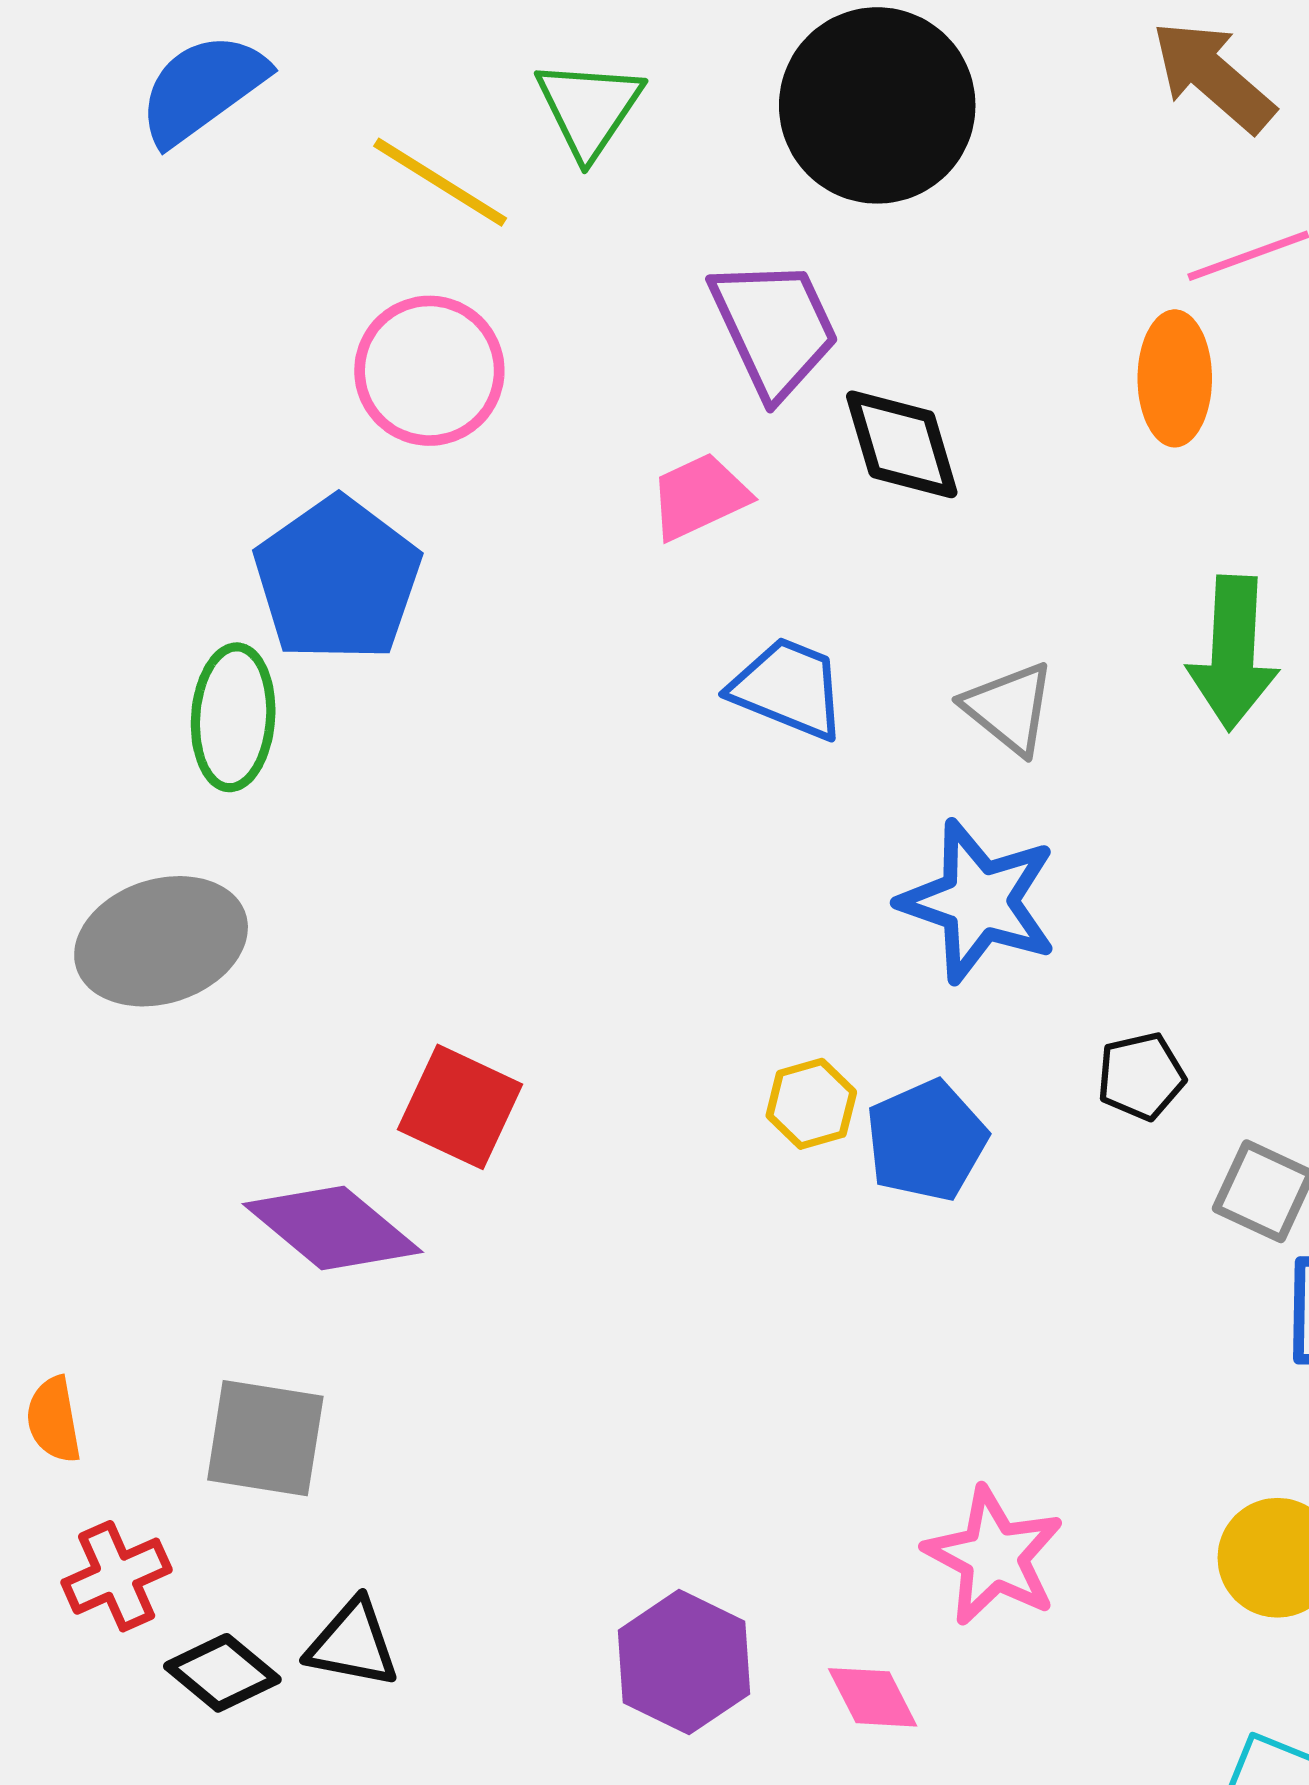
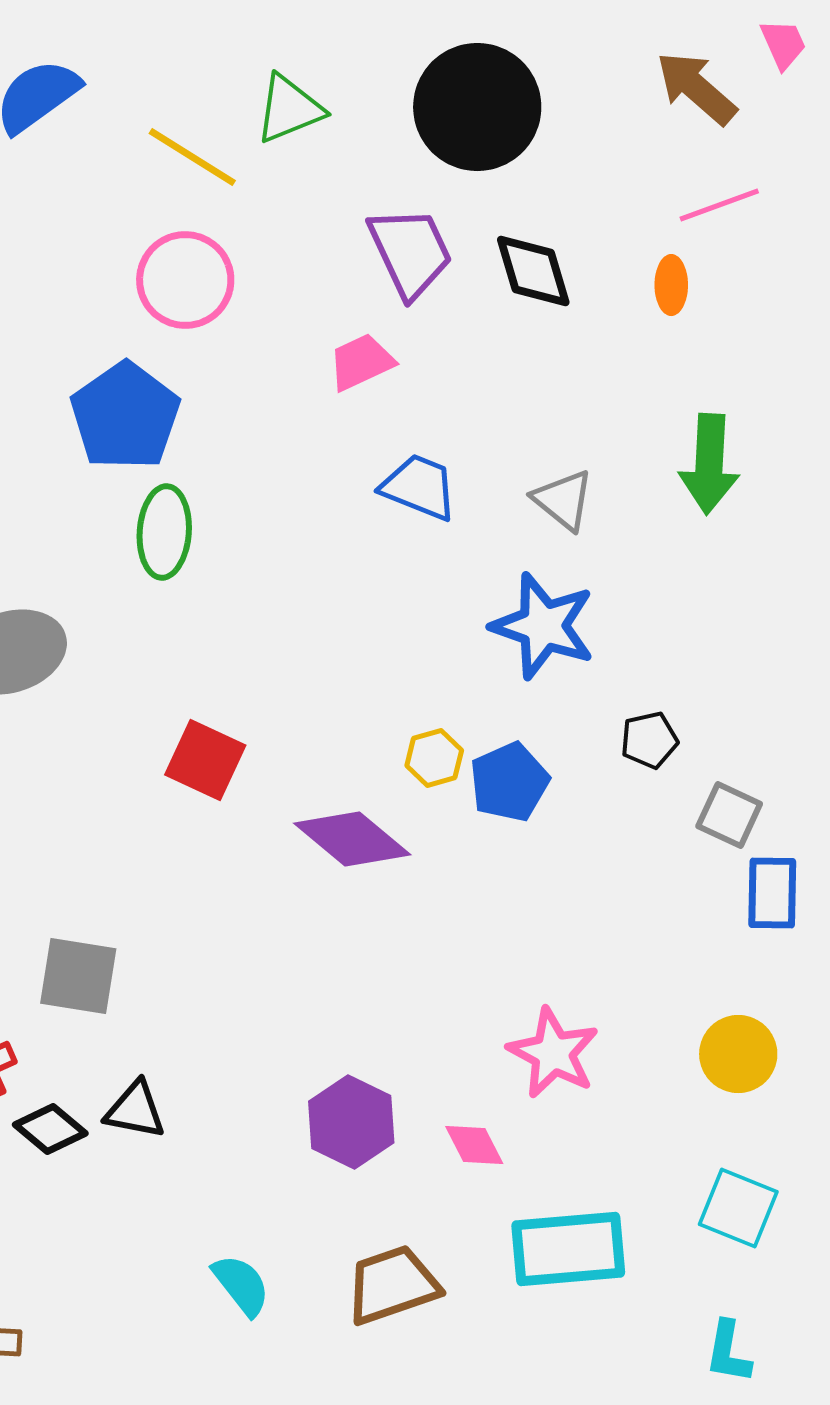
green triangle: (589, 108) -> (289, 109), turned 34
orange ellipse: (1175, 378) -> (671, 285), size x0.7
black diamond: (902, 444) -> (533, 271), moved
green ellipse: (233, 717) -> (164, 532), moved
purple diamond: (333, 1228) -> (352, 839), moved

